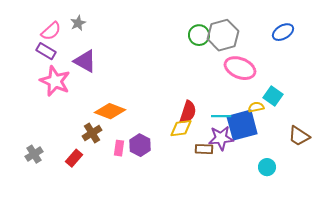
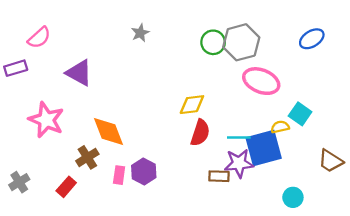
gray star: (78, 23) -> (140, 33), moved
purple rectangle: (46, 51) -> (16, 68), moved, turned -48
pink star: (55, 81) -> (46, 120), moved
orange diamond: (110, 111) -> (109, 132), turned 48
yellow diamond: (181, 128) -> (192, 105), moved

